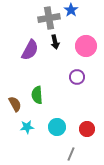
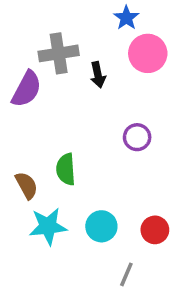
gray cross: (49, 18) -> (59, 53), moved
pink circle: (86, 46) -> (148, 53), moved
purple semicircle: (30, 50) -> (27, 89), moved
cyan star: (27, 127) -> (48, 226), size x1.5

